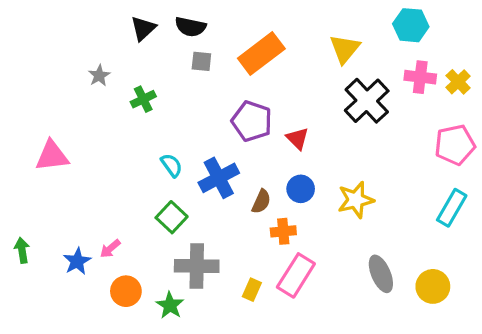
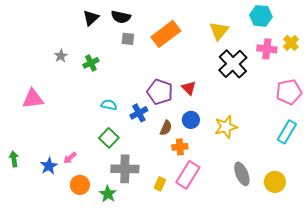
gray star: (99, 76) -> (61, 56), moved
yellow cross: (458, 82) -> (291, 43), moved
purple pentagon: (252, 121) -> (160, 92), moved
cyan semicircle: (172, 165) -> (109, 105), turned -42
blue cross: (219, 178) -> (139, 113), size x0.7

